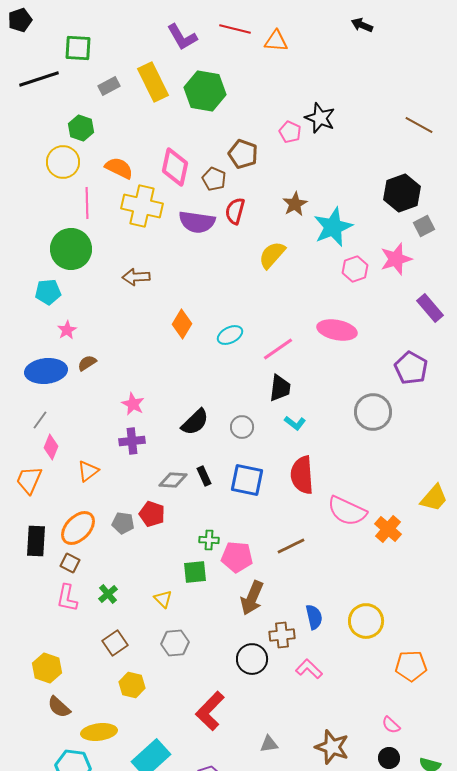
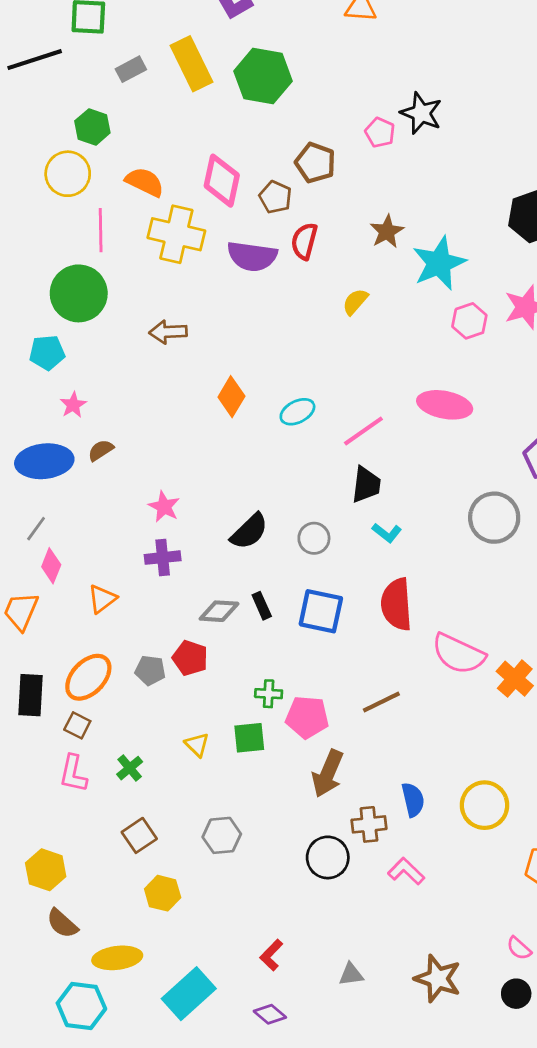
yellow semicircle: (272, 255) -> (355, 302), size x0.7
yellow triangle: (163, 599) -> (197, 745), moved
red L-shape: (210, 711) -> (271, 955), moved, size x0.6

